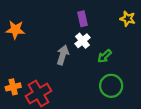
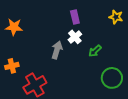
green circle: (111, 86) -> (112, 78), moved
orange cross: (13, 87) -> (12, 66), moved

